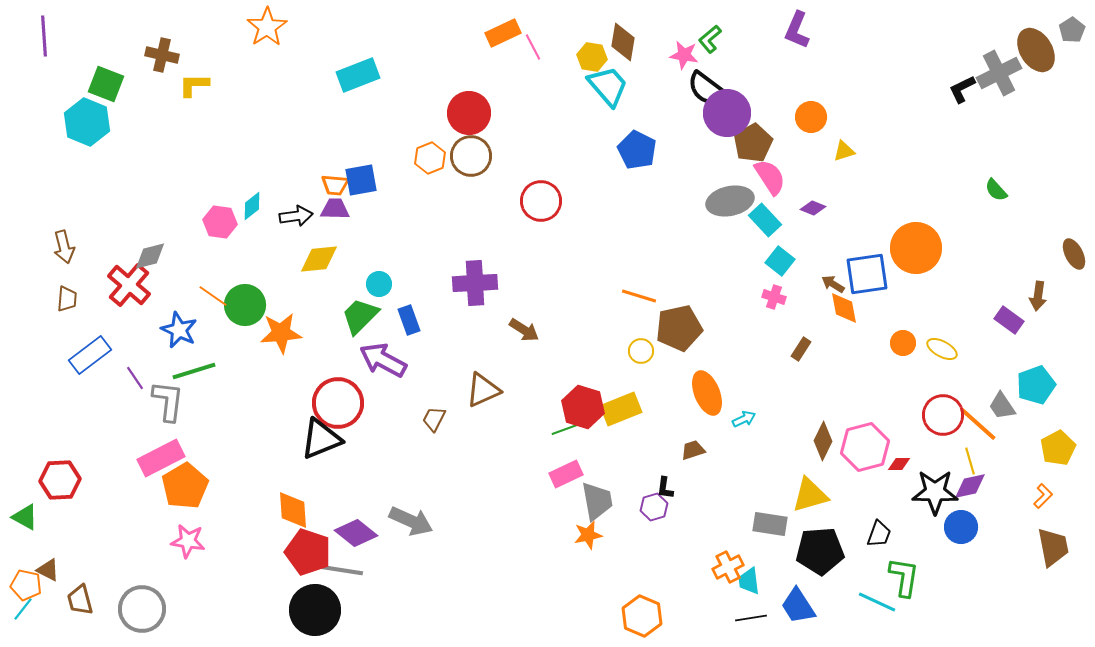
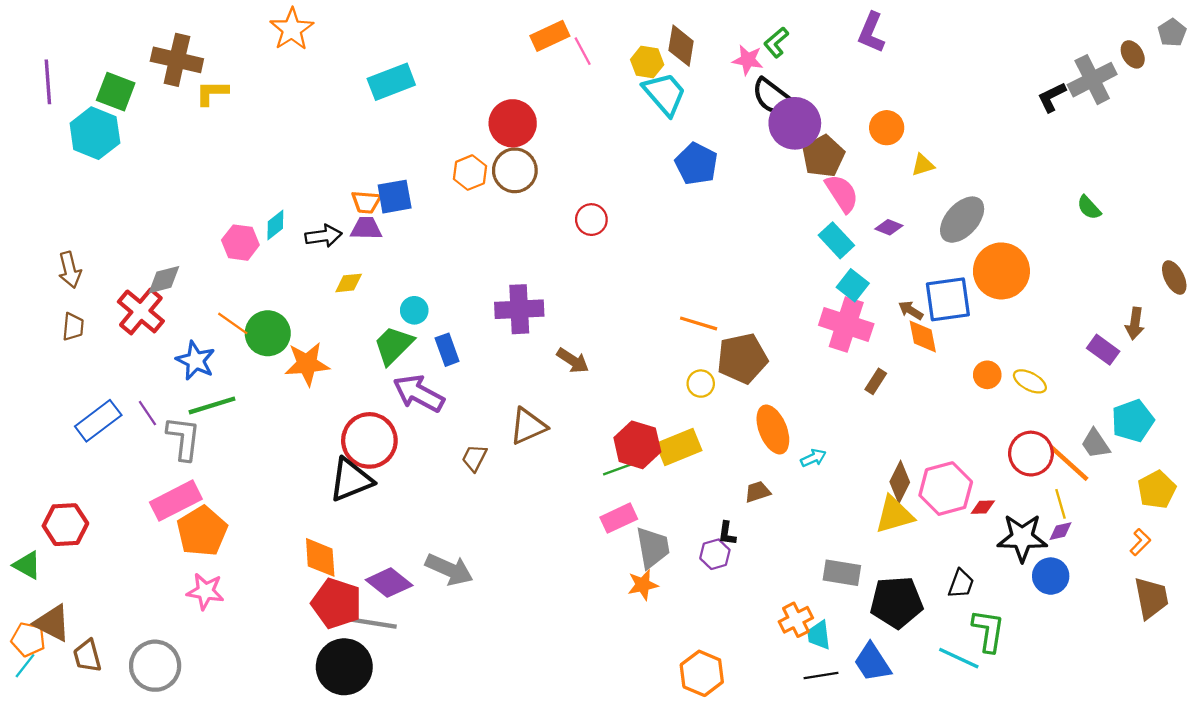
purple line: (44, 36) -> (48, 82), moved
brown ellipse: (1036, 50) -> (1133, 54), size x0.6
brown cross: (162, 55) -> (177, 60), size x1.4
red circle: (541, 201) -> (591, 220), size x0.7
gray ellipse: (730, 201) -> (962, 220), moved, turned -36
yellow diamond: (319, 259) -> (349, 283), size x0.7
pink cross: (774, 297) -> (846, 325), size x2.0
blue rectangle: (90, 355) -> (98, 421), moved
purple diamond: (970, 486) -> (1061, 531), size x0.7
yellow triangle: (810, 495) -> (894, 515), moved
brown triangle: (48, 570) -> (52, 623), size x1.5

